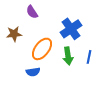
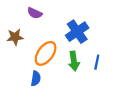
purple semicircle: (32, 12) -> (35, 13), turned -32
blue semicircle: (33, 72) -> (36, 79), turned -72

